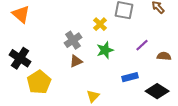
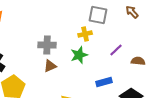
yellow cross: (100, 24) -> (85, 34), moved, turned 32
gray cross: (73, 40) -> (47, 45), turned 36

